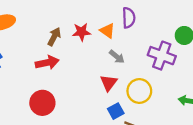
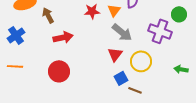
orange triangle: (107, 31) -> (114, 10), turned 32
brown arrow: (54, 37) -> (48, 15), moved, turned -56
gray arrow: (117, 57) -> (122, 32), size x1.5

